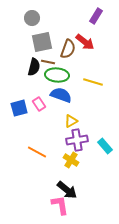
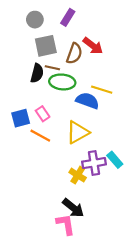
purple rectangle: (96, 16) -> (68, 17), moved
blue semicircle: (61, 95) -> (87, 101), moved
yellow triangle: (71, 121) -> (78, 132), size x1.6
purple cross: (77, 140) -> (94, 163), moved
orange line: (37, 152) -> (40, 136), moved

